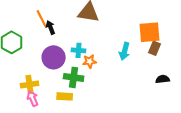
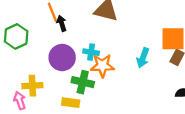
orange star: (90, 61) -> (102, 66), size x1.5
pink arrow: (33, 98) -> (20, 100), moved

